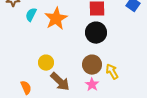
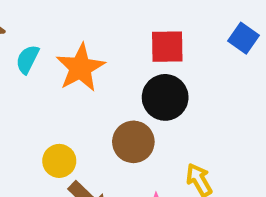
brown circle: (92, 65) -> (133, 142), moved

